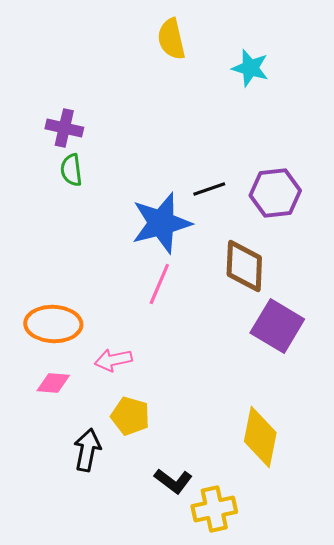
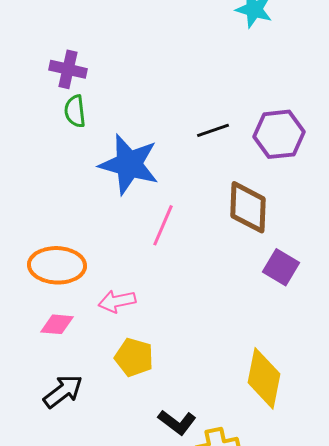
blue star: (161, 223) -> (129, 164), moved, turned 30
purple square: (277, 326) -> (281, 267), size x0.7
black arrow: (87, 450) -> (63, 391), moved, turned 42

